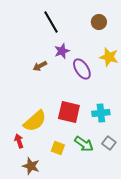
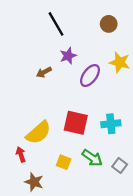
purple ellipse: (82, 69) -> (90, 76), turned 70
gray square: (109, 143) -> (120, 165), moved

